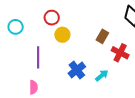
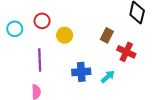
red circle: (52, 18) -> (42, 21), moved
blue cross: (77, 70) -> (81, 72), turned 36

